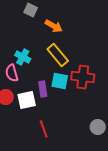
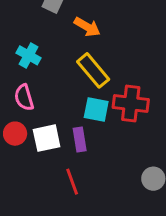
cyan cross: (23, 57) -> (29, 55), moved
purple rectangle: (43, 89) -> (80, 140), moved

